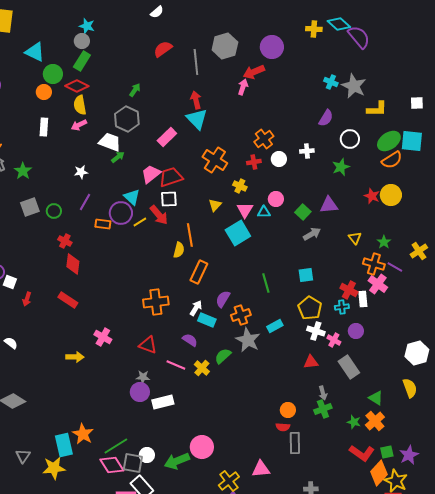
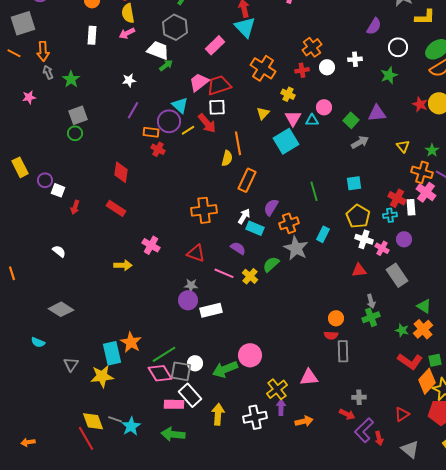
green circle: (54, 211) -> (75, 133), moved
red cross: (65, 241) -> (158, 149), moved
cyan rectangle: (275, 326) -> (323, 234), turned -35

